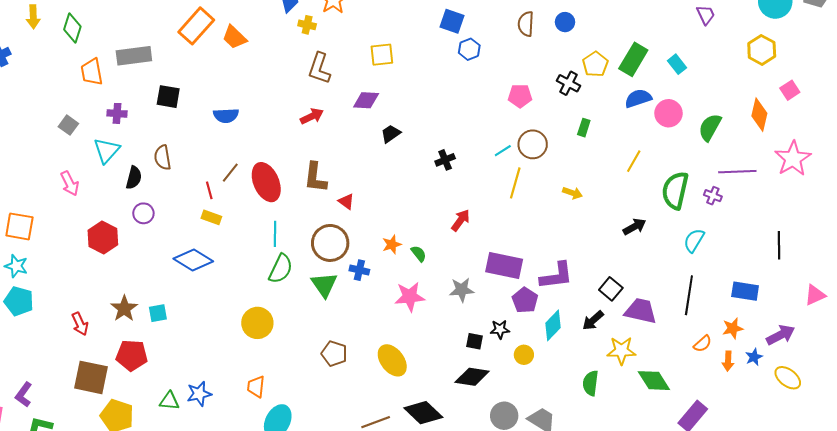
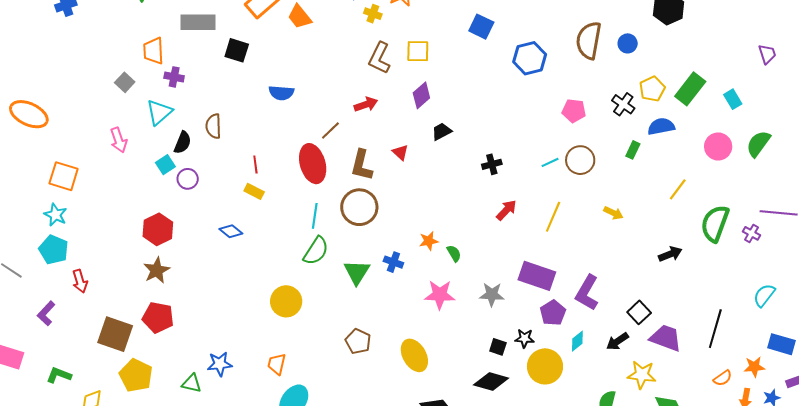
blue square: (452, 21) -> (481, 27), moved
brown semicircle: (526, 24) -> (589, 40), size x1.5
blue hexagon: (469, 49) -> (530, 58), size x1.5
yellow square: (382, 55) -> (418, 51), moved
orange trapezoid: (92, 72) -> (153, 51), moved
black square: (168, 97) -> (237, 50), moved
blue semicircle: (638, 98) -> (661, 126), moved
purple diamond: (366, 100) -> (421, 95), turned -52
green semicircle: (710, 127) -> (758, 144), moved
brown line: (230, 173) -> (330, 131), moved
yellow line: (515, 183) -> (553, 217), moved
red triangle: (346, 201) -> (400, 152), moved
red arrow: (461, 220) -> (506, 210), moved
red hexagon: (103, 237) -> (158, 229), moved
cyan semicircle: (694, 240) -> (764, 295), moved
brown circle: (330, 243) -> (359, 207), moved
blue diamond: (193, 260) -> (231, 231), size x0.6
purple L-shape: (556, 276) -> (587, 293), turned 120
blue rectangle: (745, 291) -> (782, 344), moved
cyan square: (158, 313) -> (165, 165), moved, turned -30
red arrow: (80, 324) -> (80, 281), moved
cyan diamond: (553, 325) -> (577, 341), size x0.7
yellow circle: (524, 355) -> (545, 366), size x1.8
purple L-shape: (24, 395) -> (46, 313), moved
green triangle: (169, 401) -> (192, 383), moved

